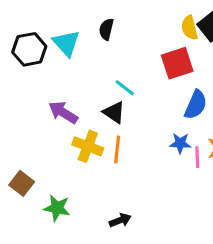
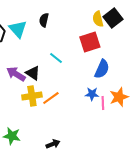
black triangle: (114, 112) -> (33, 73), moved
yellow cross: (88, 146) -> (32, 96), turned -30
orange line: (117, 149) -> (51, 98), turned 48

